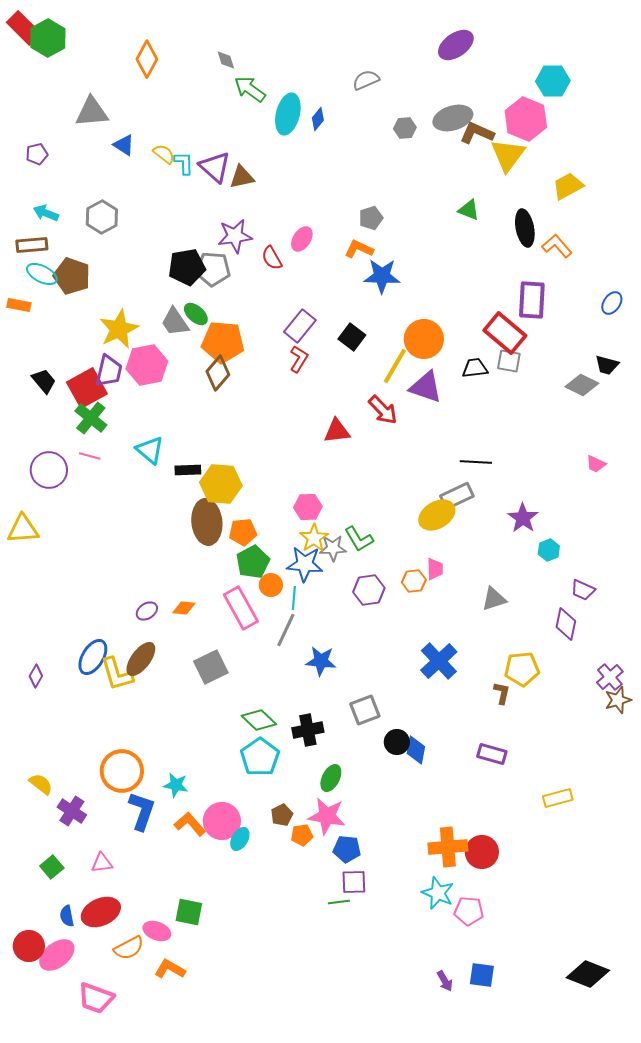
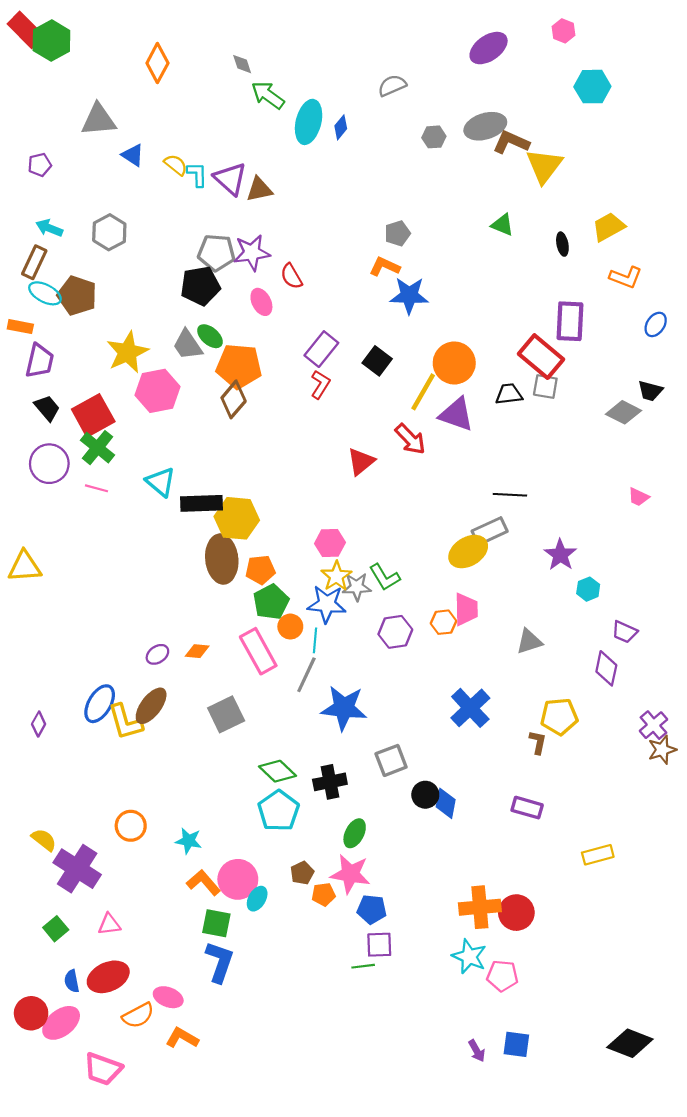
pink hexagon: (526, 119) -> (564, 31), moved, size x0.5
yellow trapezoid: (568, 186) -> (608, 227), moved
black ellipse: (525, 228) -> (562, 244), size x0.6
pink ellipse: (302, 239) -> (261, 302), moved, turned -60
brown rectangle: (32, 245) -> (34, 262), turned -60
orange L-shape: (557, 246) -> (626, 277), moved, turned 152
gray pentagon: (213, 269) -> (216, 253), moved
purple trapezoid: (109, 371) -> (40, 361), moved
red triangle: (337, 431) -> (361, 462), turned -32
purple circle: (49, 470) -> (49, 464), moved
black rectangle: (188, 470) -> (201, 503), size x1.5
pink trapezoid: (435, 569) -> (466, 609), size x1.4
blue star: (321, 661) -> (344, 708), size x1.4
orange circle: (122, 771) -> (131, 826), size x0.7
purple cross: (72, 811) -> (77, 869), size x1.5
blue L-shape: (142, 811) -> (220, 962), moved
green square: (189, 912) -> (216, 923), moved

